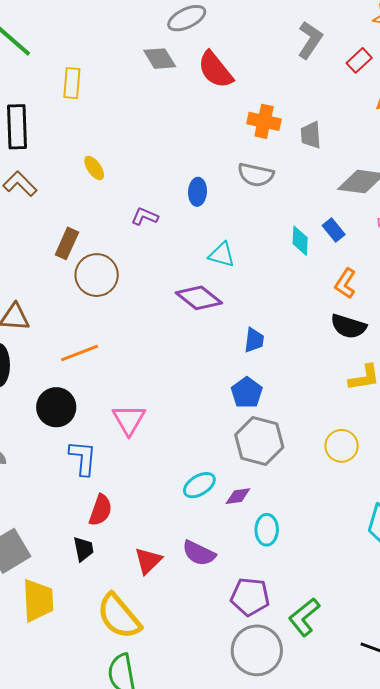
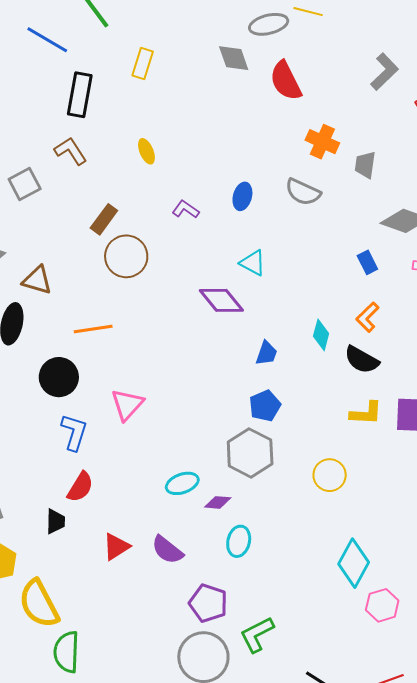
cyan diamond: (300, 241) -> (321, 335), moved
blue pentagon: (247, 393) -> (265, 406), moved
yellow semicircle: (119, 616) -> (39, 604), moved

